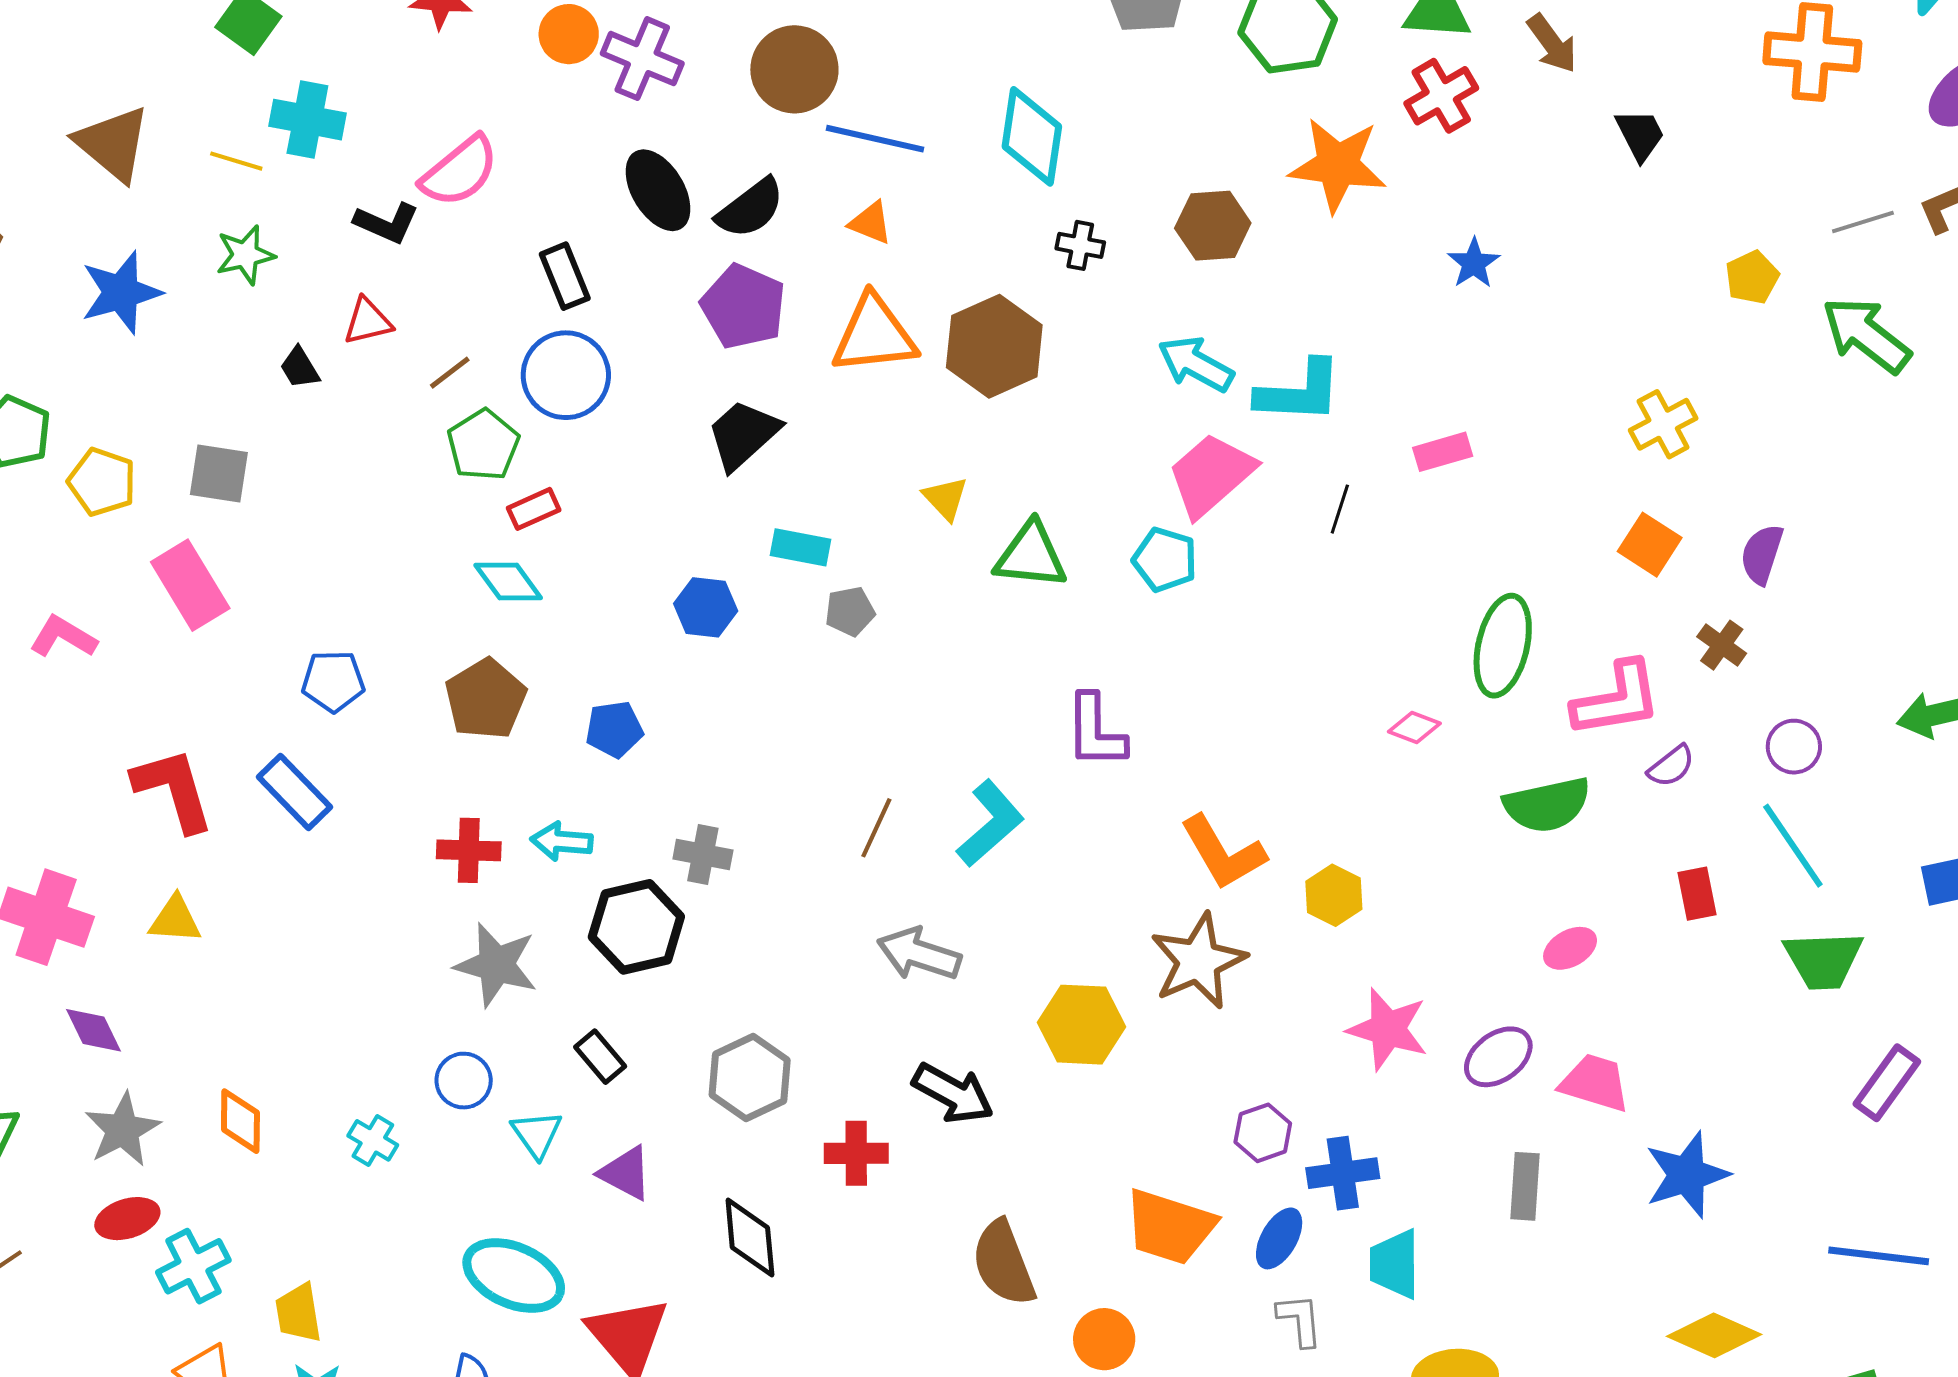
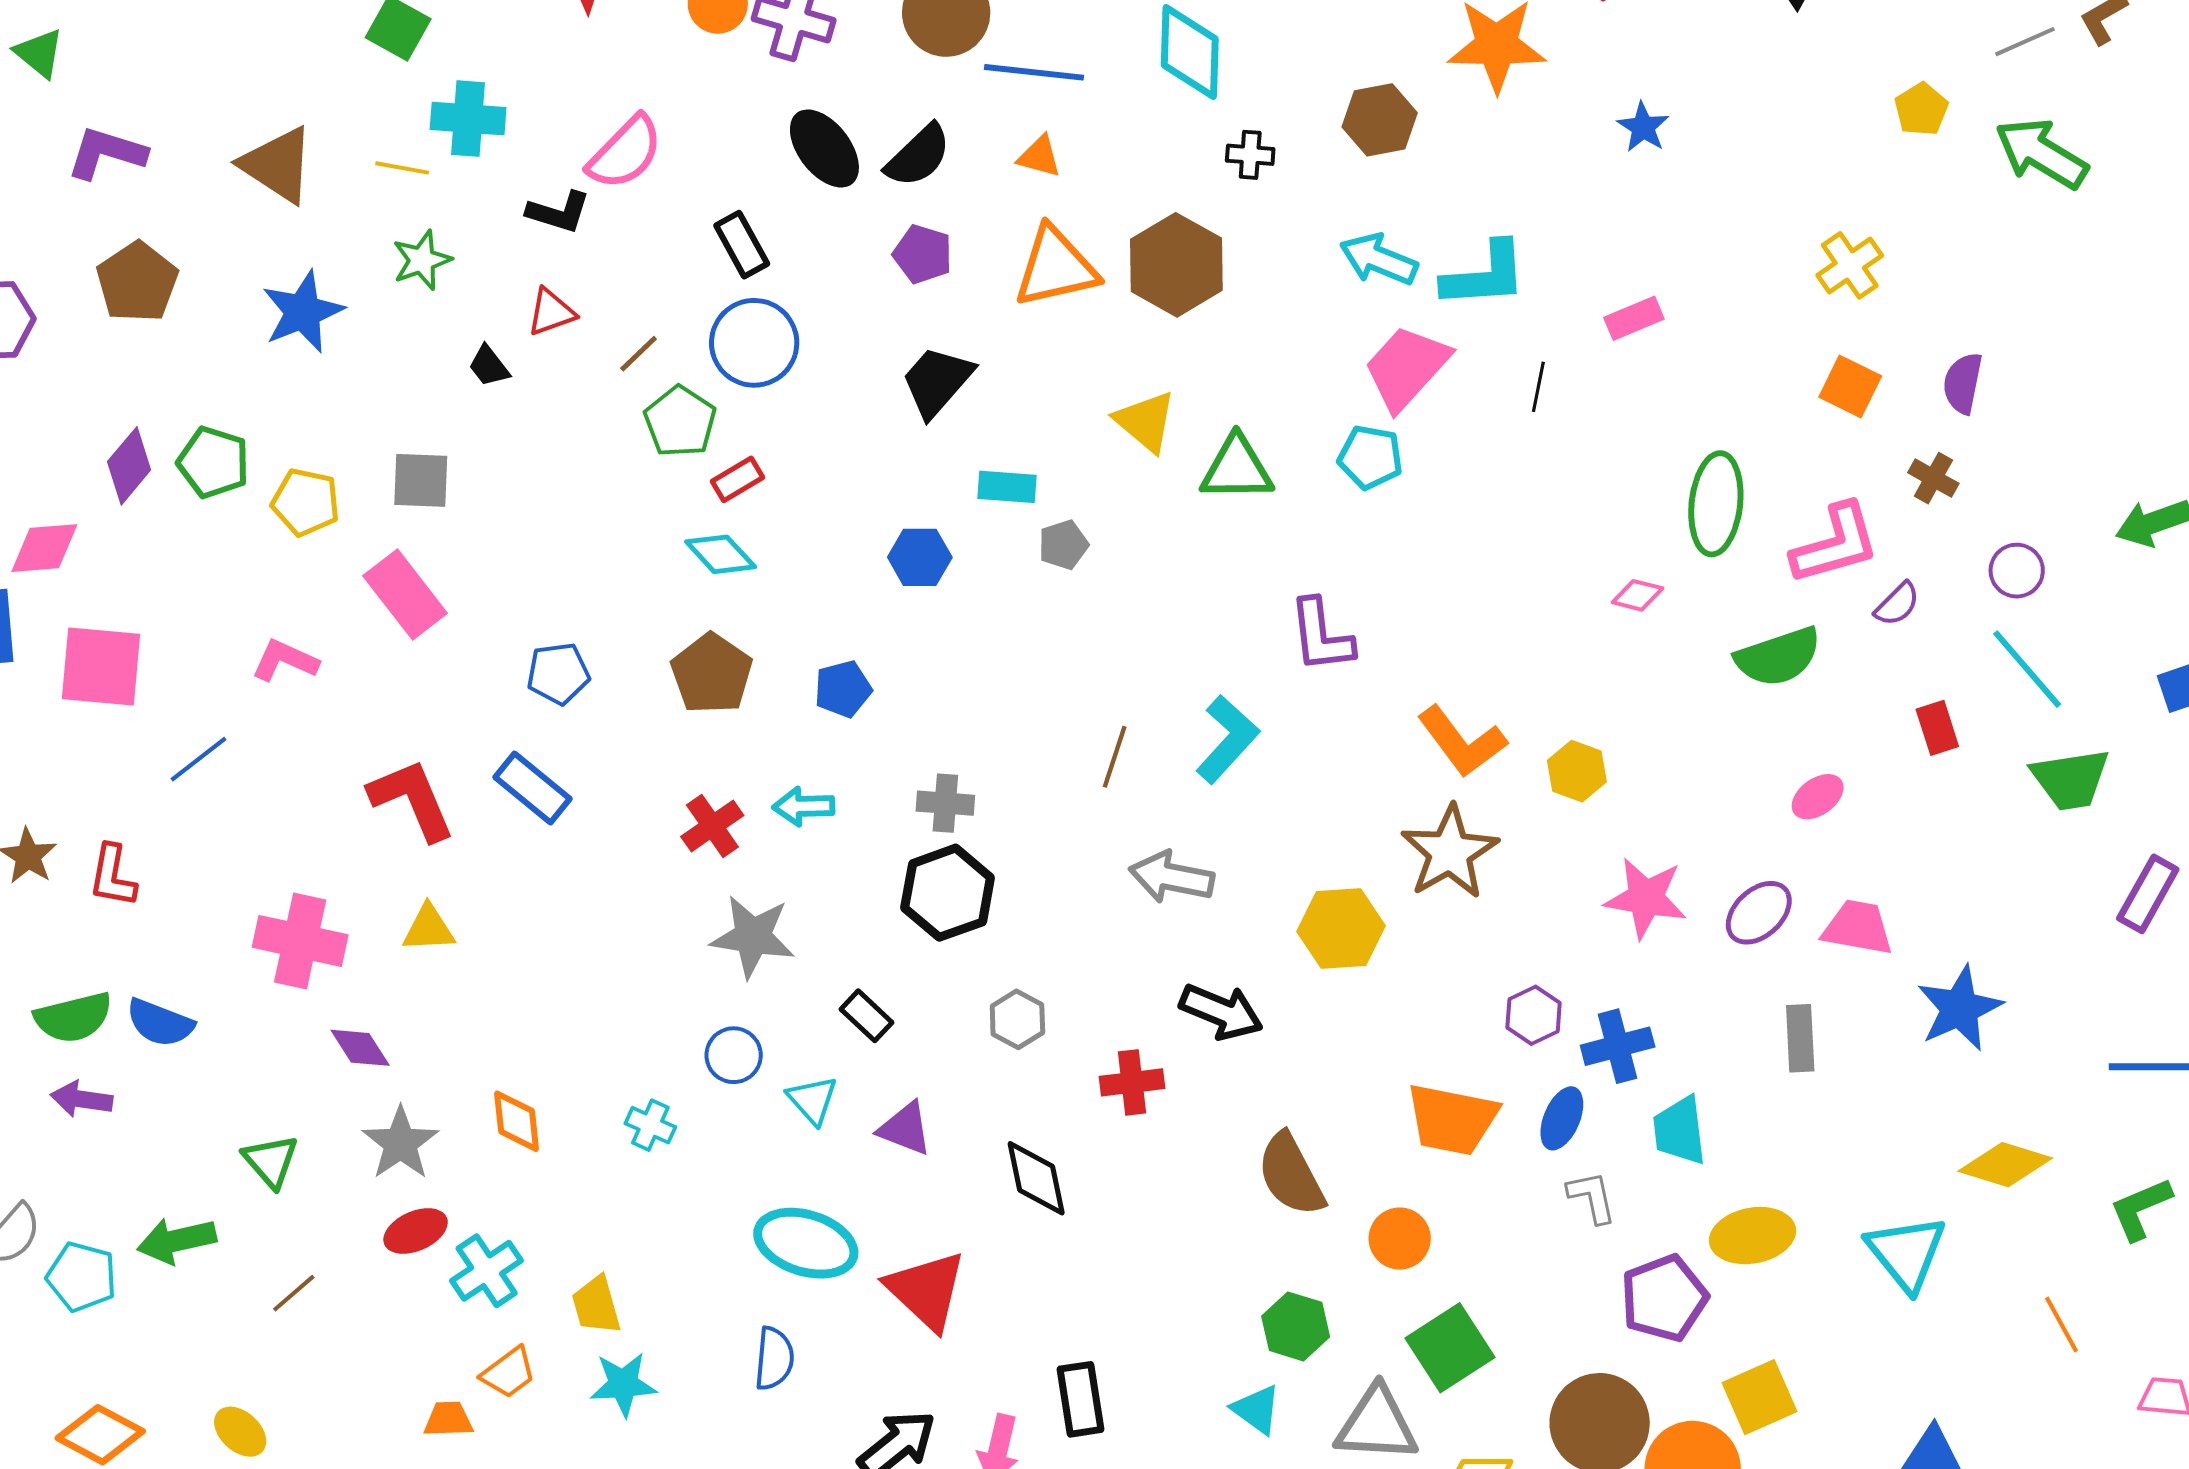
purple pentagon: (743, 306) -> (923, 254), size x0.7
yellow triangle: (945, 498) -> (1145, 421), size x1.4
red cross: (469, 850) -> (712, 826), turned -30
black hexagon: (636, 927) -> (948, 893), moved
gray hexagon: (750, 1078) -> (1017, 1019), size x0.7

